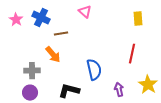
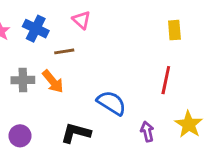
pink triangle: (85, 12) -> (81, 20), moved
blue semicircle: (94, 70) -> (111, 103), turned -45
gray cross: (32, 71) -> (23, 80), moved

